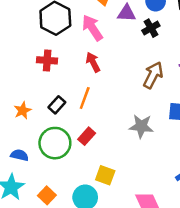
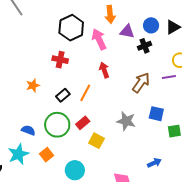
red arrow: (93, 62) -> (104, 70), moved
orange star: (23, 111) -> (33, 85), moved
yellow square: (105, 175) -> (97, 141), moved
orange square: (47, 195) -> (47, 155), moved

